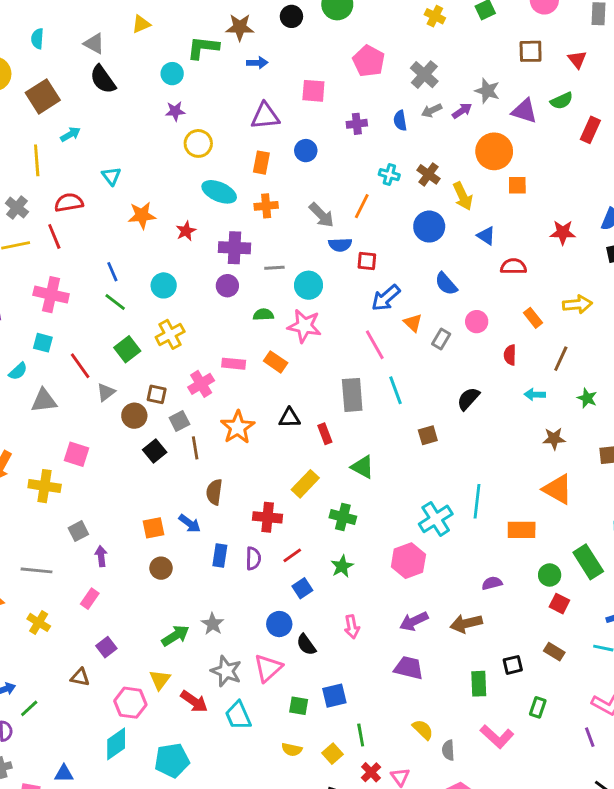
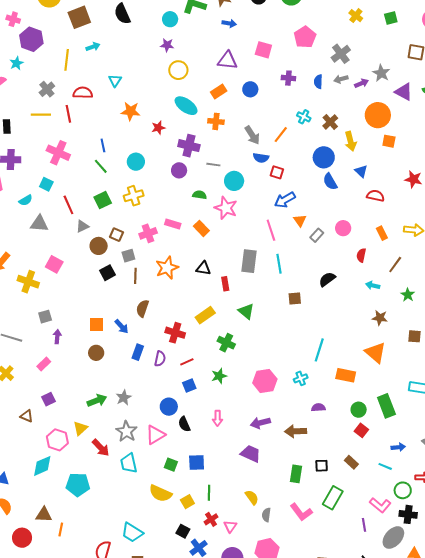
orange rectangle: (261, 163) -> (219, 91), turned 35
blue semicircle: (446, 284) -> (330, 182), moved
cyan cross: (436, 519) -> (301, 378), moved, size x0.6
green rectangle: (538, 707) -> (333, 498), size x1.6
yellow semicircle: (292, 750) -> (160, 493), size x1.6

